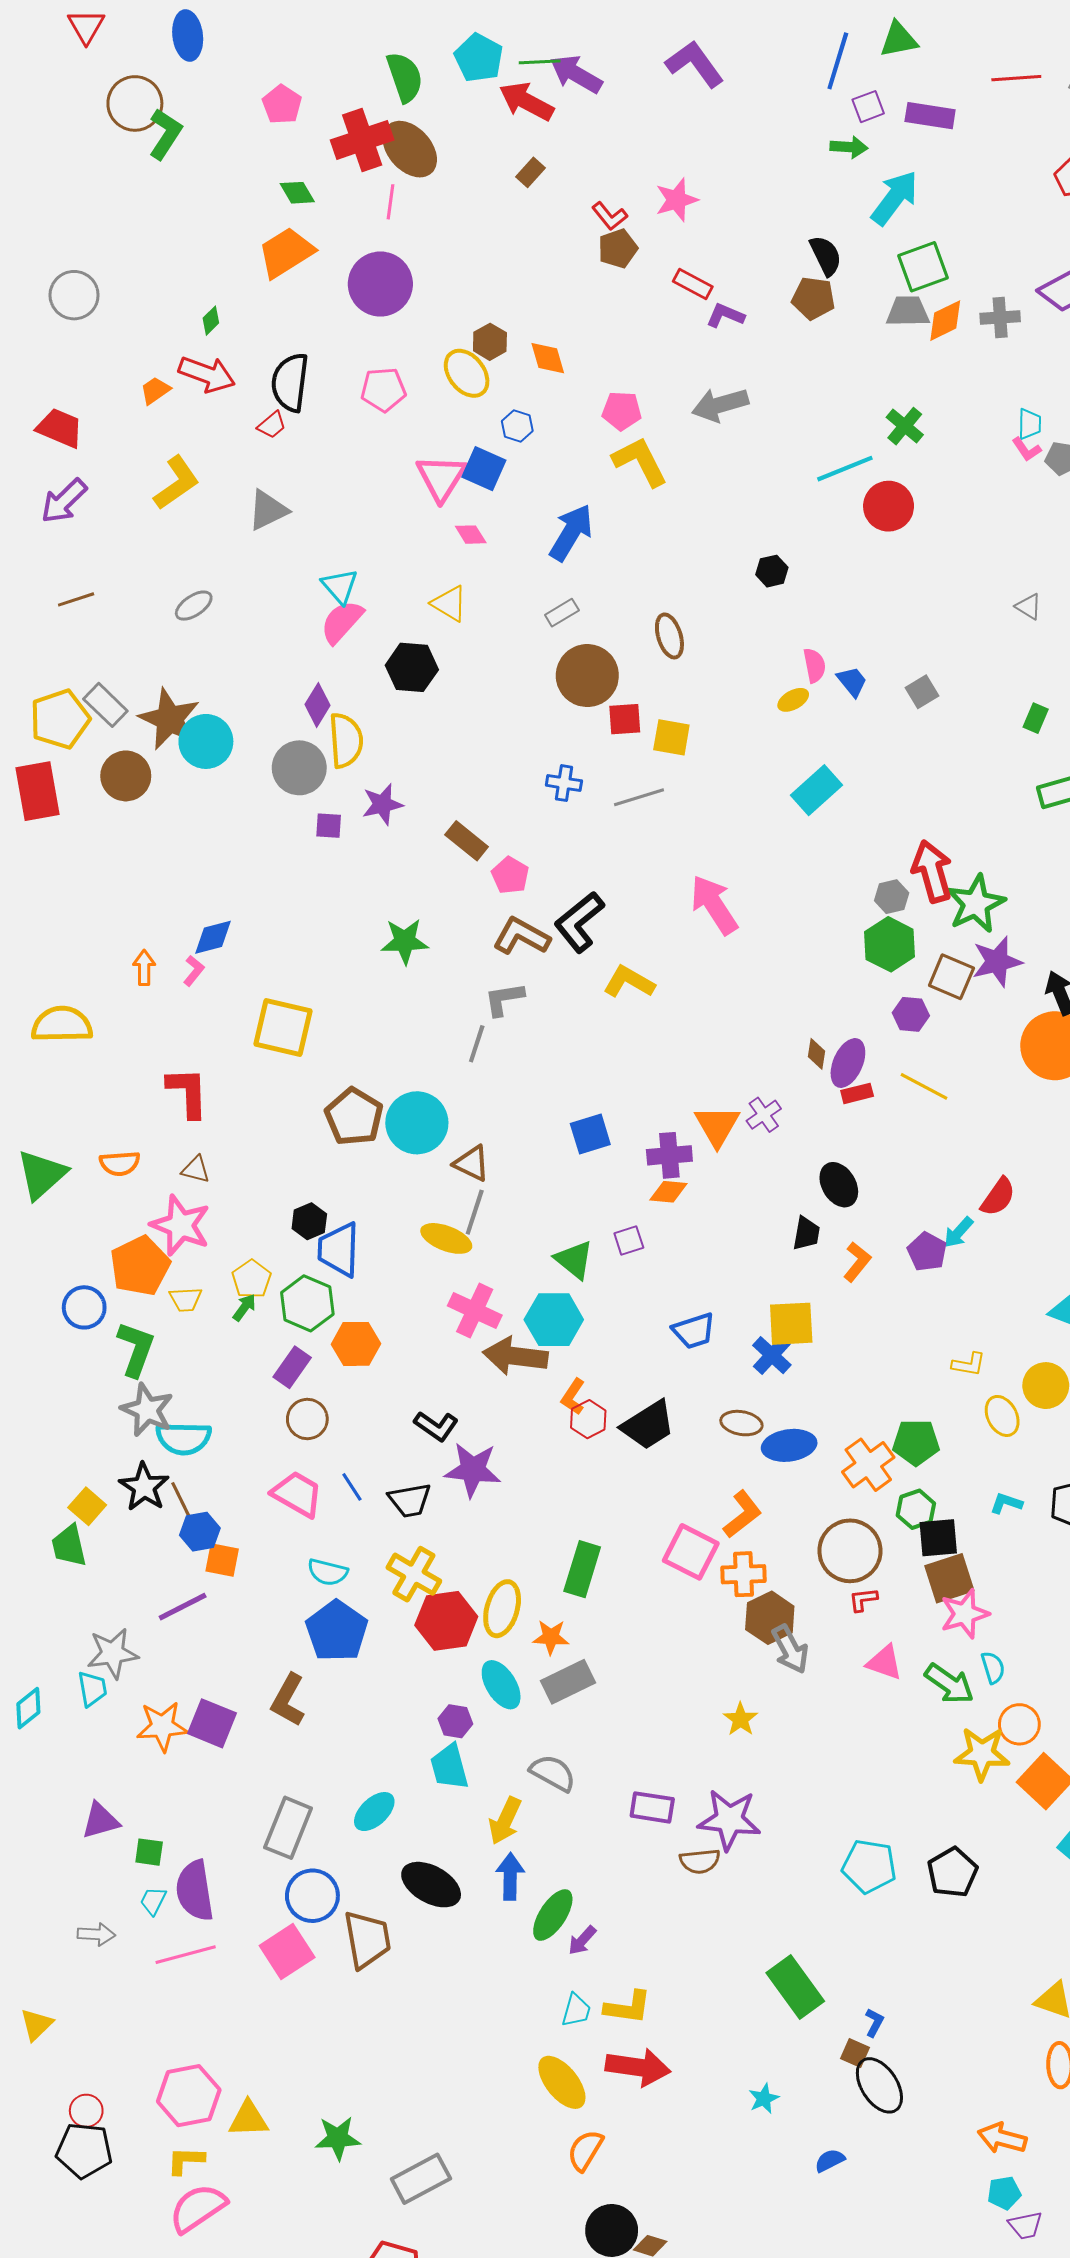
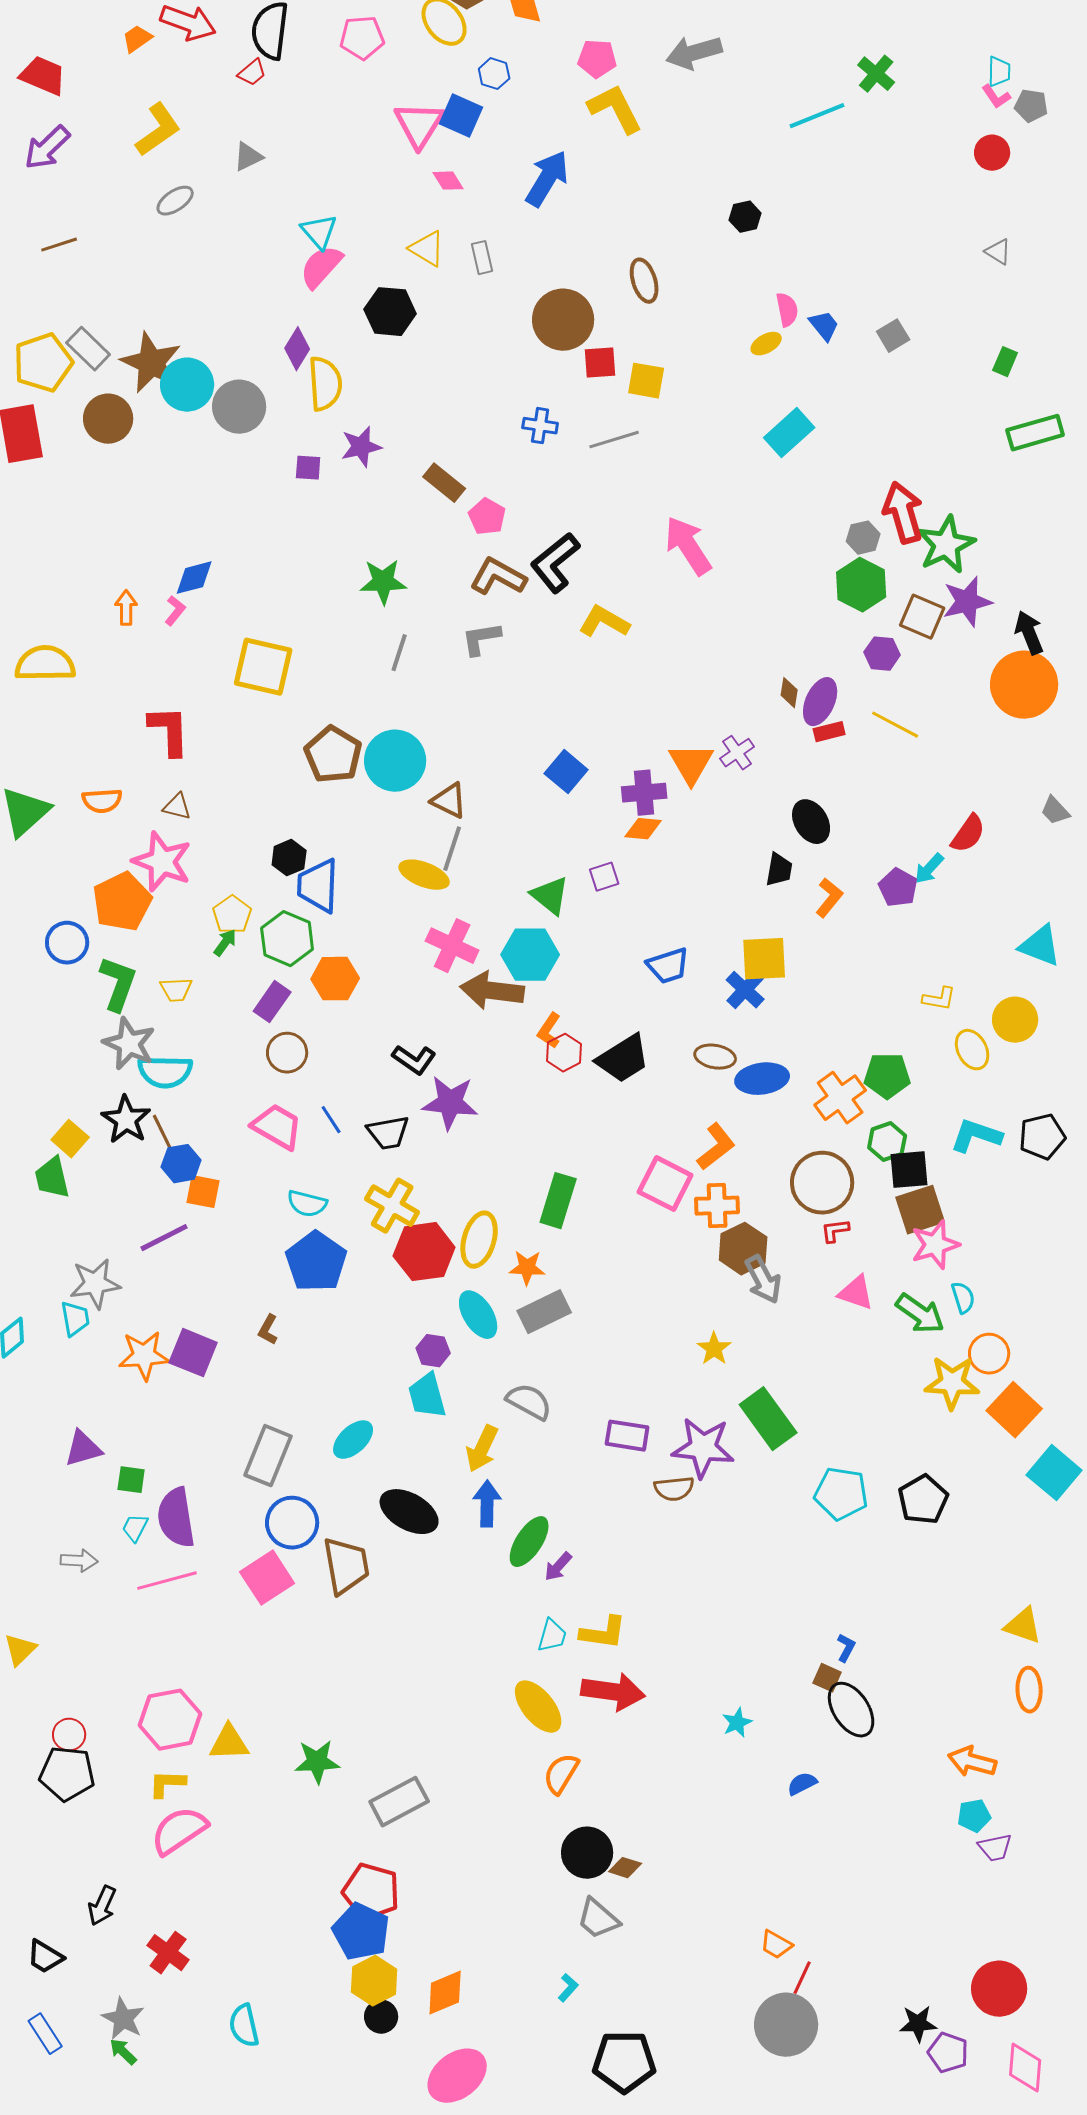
red circle: (889, 506) -> (992, 153), moved, size x0.7
gray triangle: (268, 510) -> (248, 157), size x0.7
gray ellipse: (194, 606) -> (175, 201), moved
gray rectangle: (562, 613) -> (482, 258), moved, turned -72
gray circle: (299, 768) -> (239, 407), moved
gray line: (477, 1044) -> (399, 653), moved
blue square: (590, 1134) -> (566, 772), turned -33
yellow trapezoid: (186, 1299) -> (176, 990), moved
cyan L-shape: (1006, 1503) -> (976, 1136), size x1.6
brown L-shape: (288, 1700) -> (268, 1330), size x0.6
green rectangle: (795, 1987) -> (768, 1419), moved

